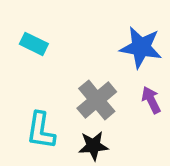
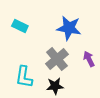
blue star: (141, 47) -> (69, 28), moved

